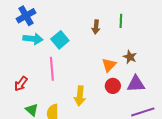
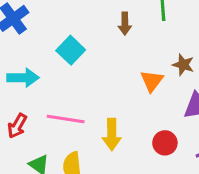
cyan arrow: (33, 39) -> (23, 78), moved
pink line: (52, 69) -> (66, 119), moved, turned -70
red circle: (113, 86) -> (165, 143), moved

